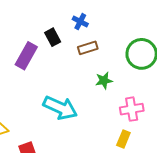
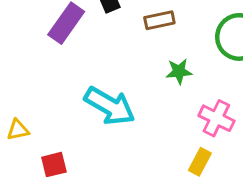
pink cross: (132, 109) -> (216, 118), turned 30

